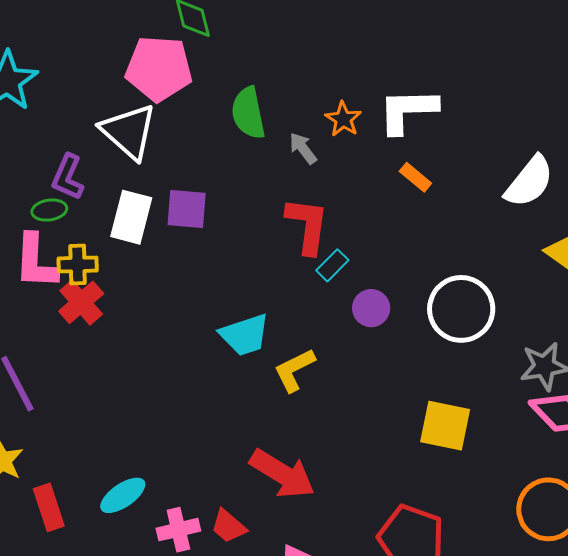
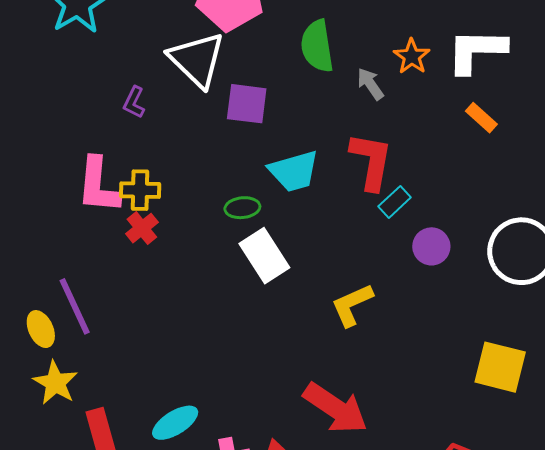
purple L-shape: (68, 177) -> (134, 102), size x0.7
purple square: (187, 209) -> (247, 104), moved
green ellipse: (49, 210) -> (242, 208), moved
white rectangle: (131, 217) -> (264, 256), moved, turned -50
red cross: (81, 302) -> (142, 228), size x0.7
cyan trapezoid: (245, 335) -> (294, 171), moved

